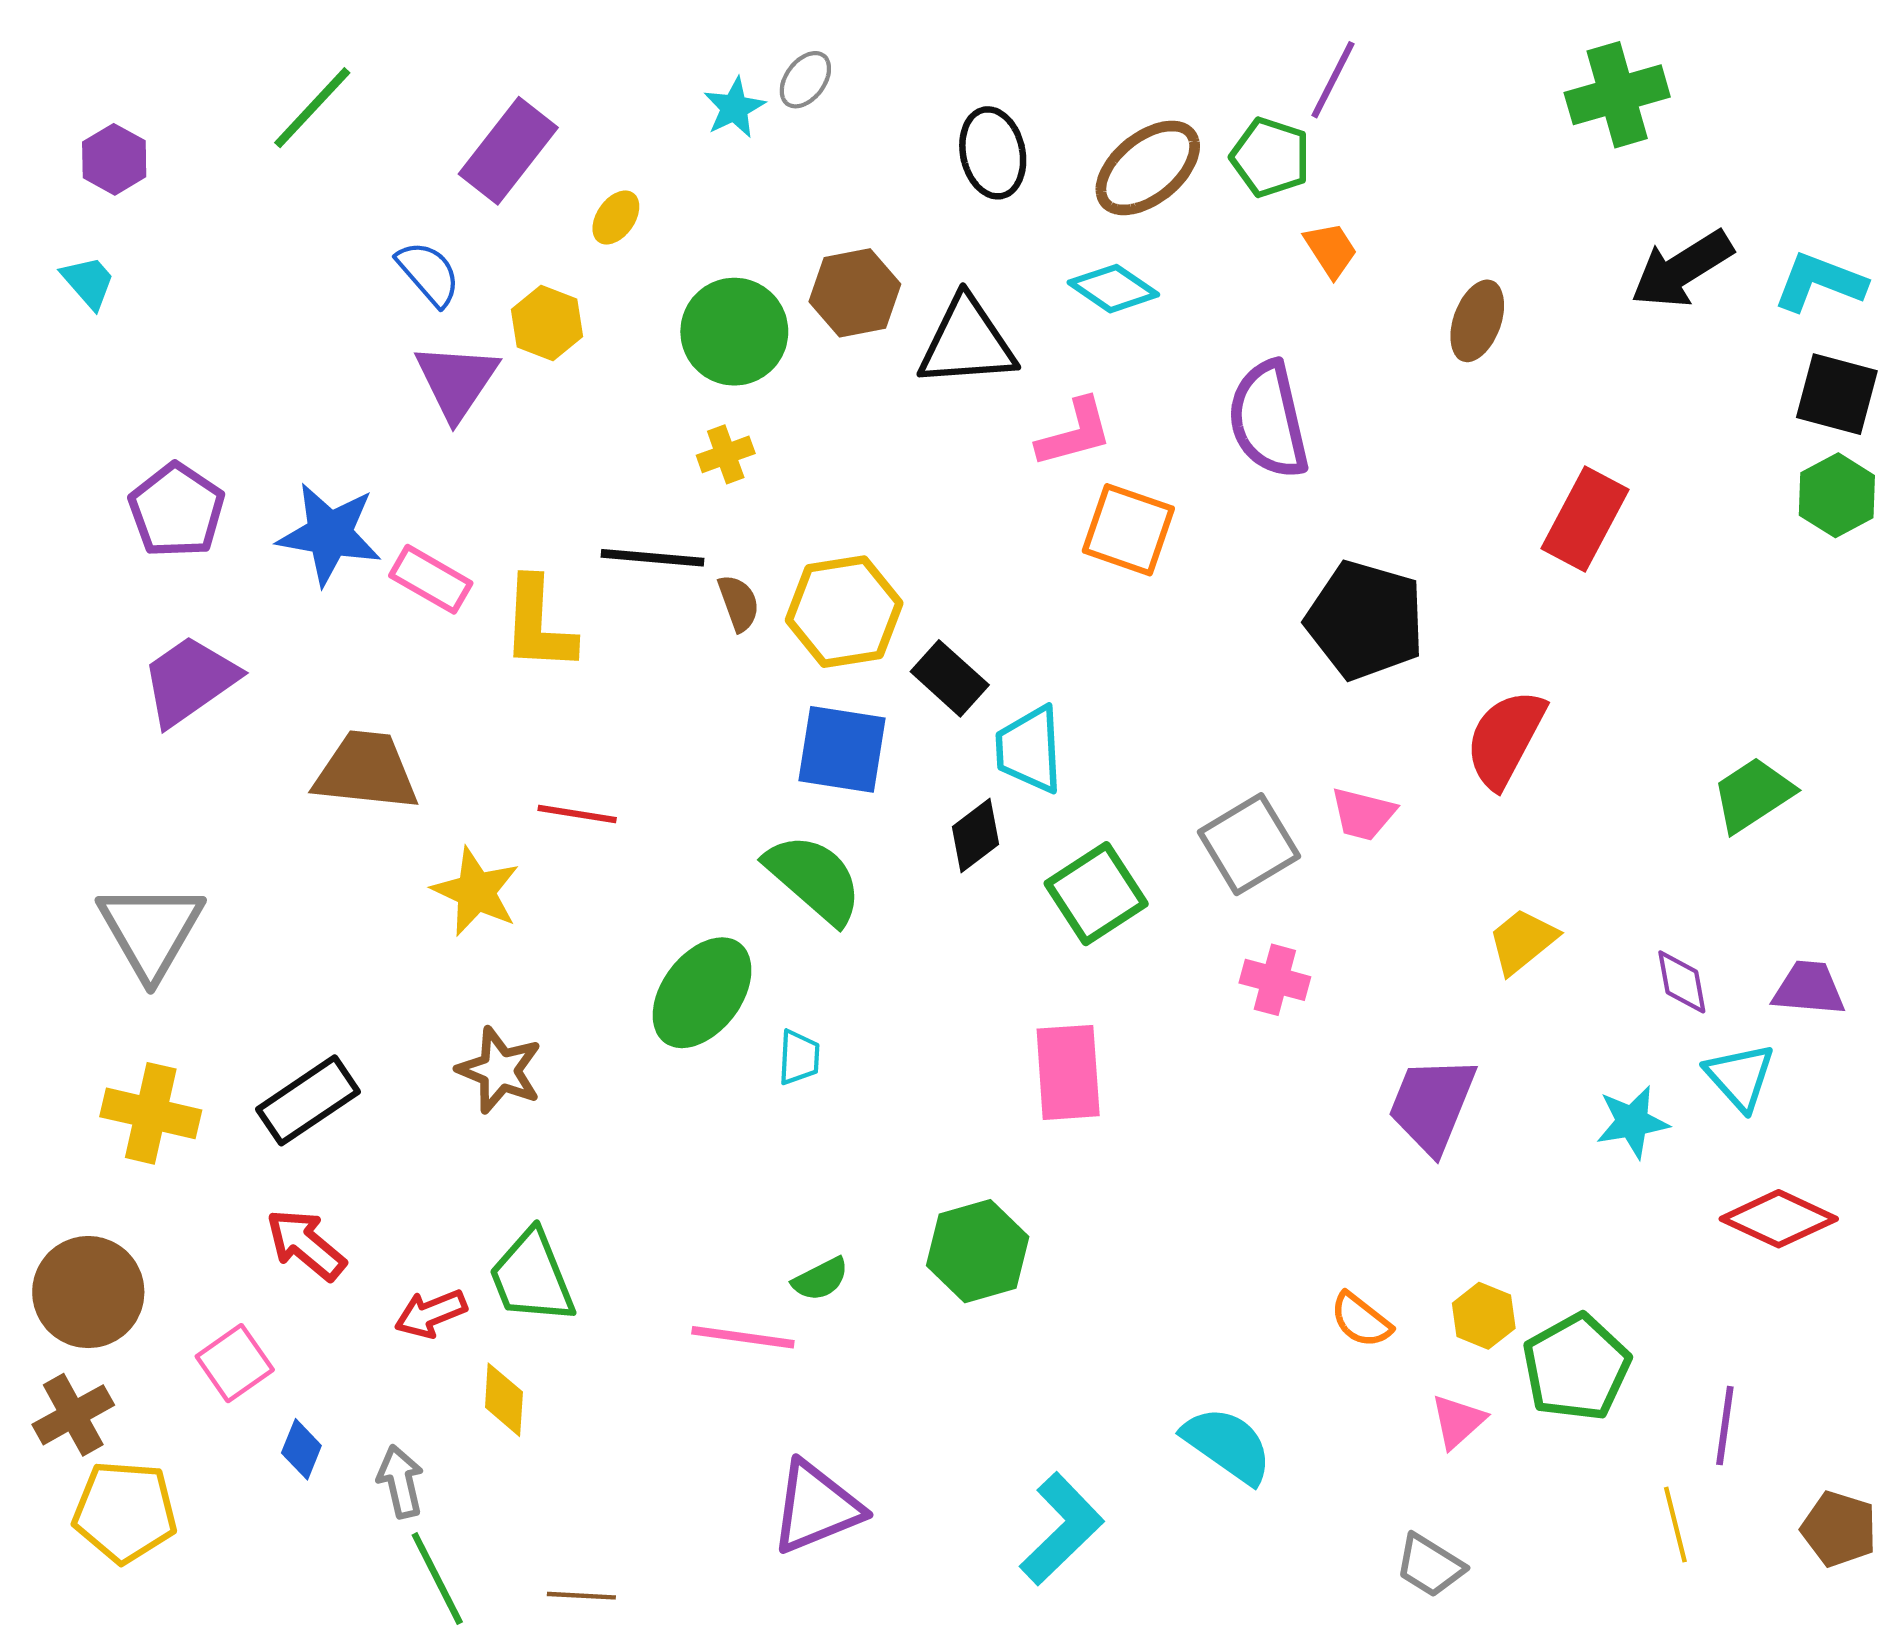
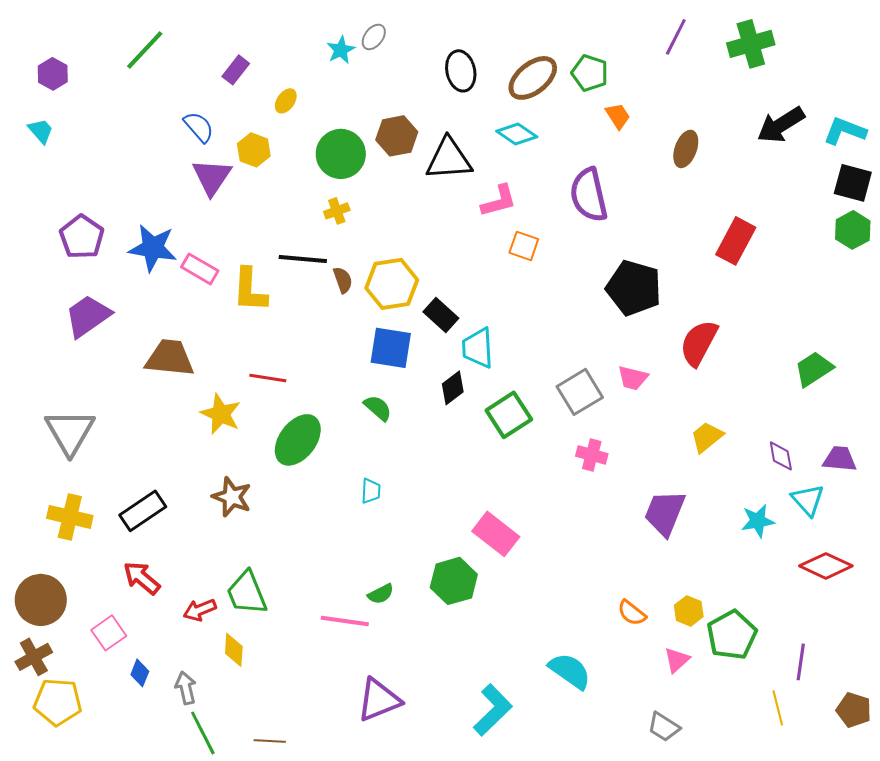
purple line: (1333, 80) -> (676, 37), moved
purple rectangle: (508, 151) -> (236, 70), size x0.6
orange square: (1128, 530) -> (524, 246), size x0.7
green semicircle: (814, 879) -> (378, 408), size x0.6
green ellipse: (702, 993) -> (298, 440), moved
pink rectangle: (1068, 1072) -> (496, 534), moved, turned -48

